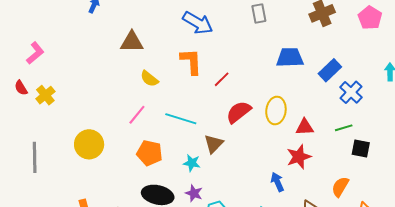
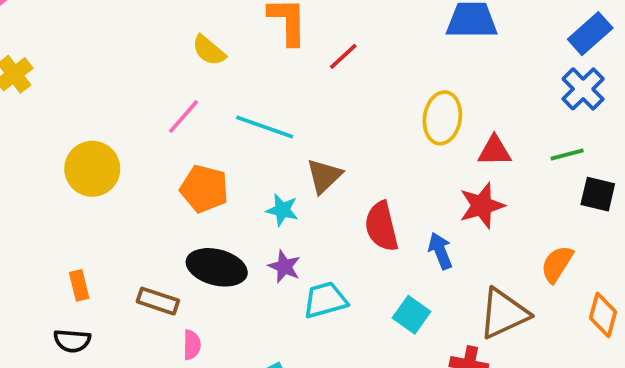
blue rectangle: (330, 70) -> (590, 34), moved
red semicircle: (239, 112) -> (381, 226), moved, turned -68

